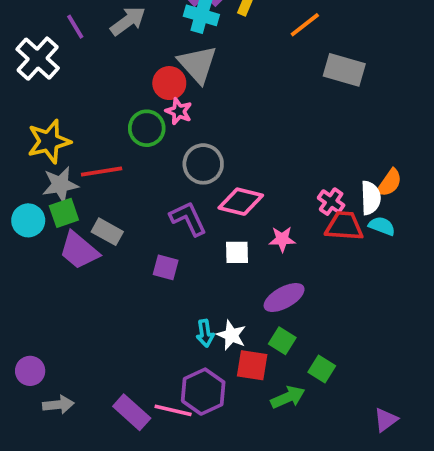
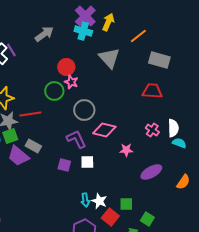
purple line: (75, 27) -> (11, 50), moved
gray triangle: (198, 64) -> (109, 58), moved
orange semicircle: (389, 183) -> (183, 182), moved
red trapezoid: (344, 226) -> (152, 91), moved
white square: (237, 252) -> (87, 162), moved
purple ellipse: (284, 298) -> (151, 172), moved
green square: (282, 341) -> (126, 204), turned -32
red square: (252, 365) -> (110, 217), turned 30

